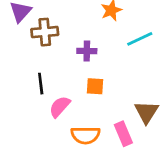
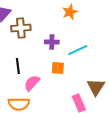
cyan line: (140, 39) -> (78, 50), moved
orange semicircle: (85, 135) -> (19, 104), moved

